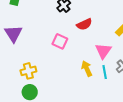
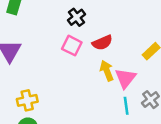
pink square: (60, 41) -> (72, 46), moved
yellow arrow: (87, 69) -> (107, 71), moved

